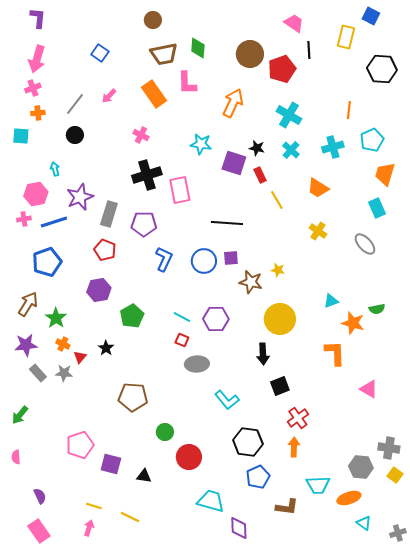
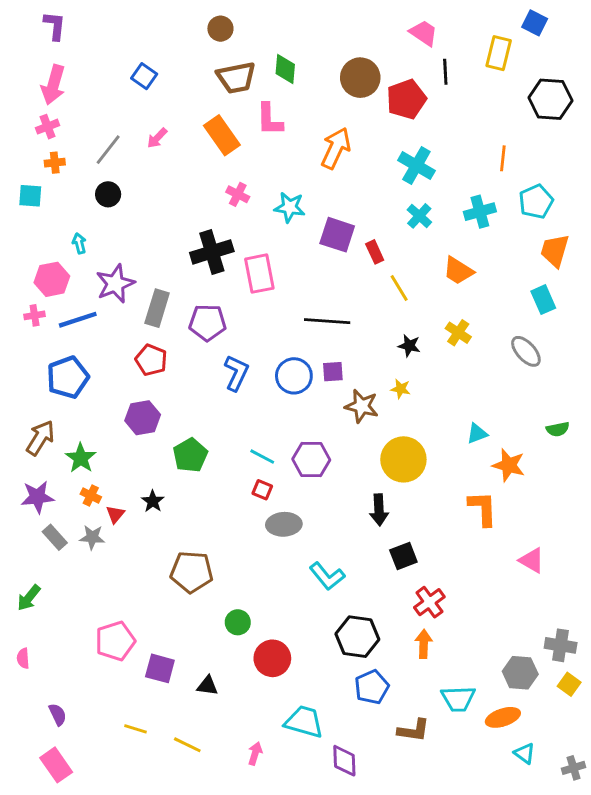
pink cross: (141, 135) -> (238, 194), moved
black star: (257, 148) -> (409, 346), moved
green semicircle: (377, 309) -> (558, 429), moved
pink arrow: (89, 528) -> (255, 753), moved

